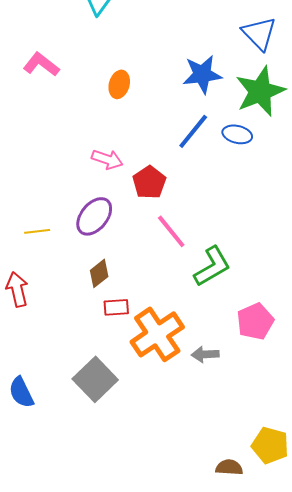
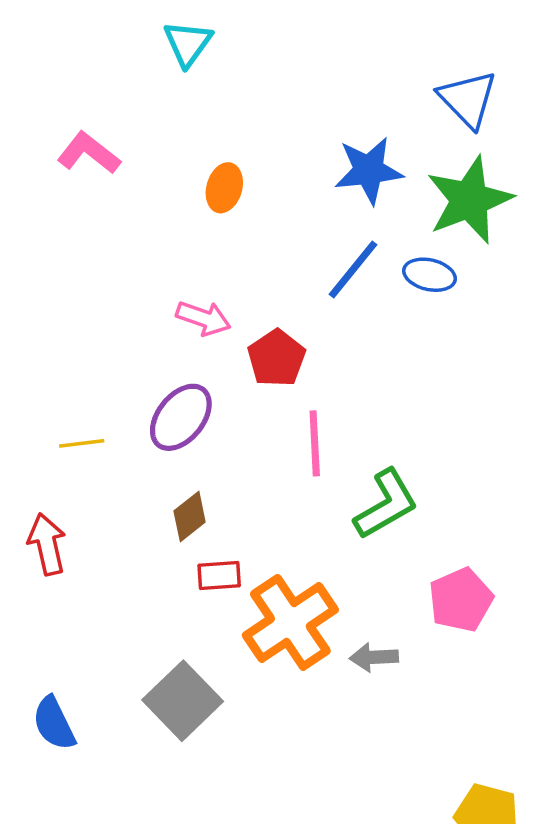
pink line: (171, 231) -> (315, 443), turned 36

